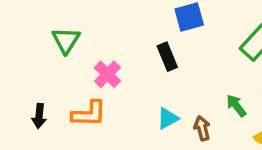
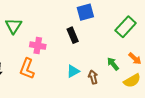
pink cross: (107, 74) -> (38, 46), turned -35
orange L-shape: (89, 114) -> (27, 69), turned 110

